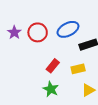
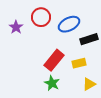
red circle: (38, 32) -> (41, 17), moved
red rectangle: (53, 66) -> (54, 60), size x1.5

